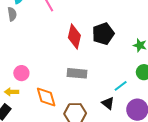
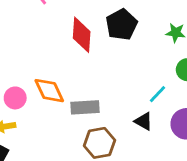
gray rectangle: (77, 73) -> (85, 107), moved
orange diamond: (46, 97) -> (49, 91), moved

